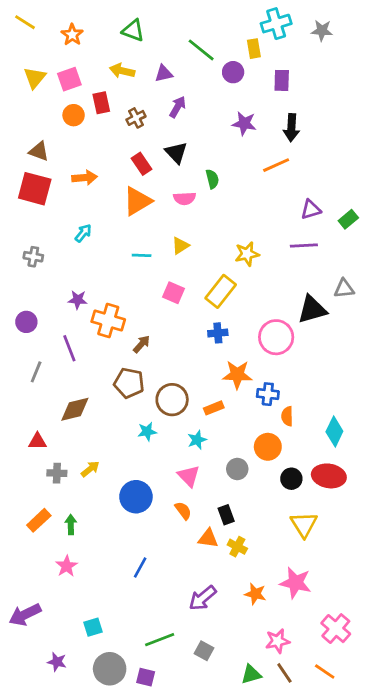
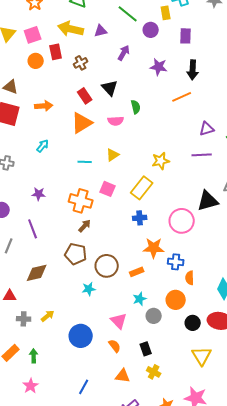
yellow arrow: (122, 71) -> (71, 29), size x1.4
purple arrow: (178, 107) -> (124, 53), moved
orange cross: (108, 321) -> (81, 201), moved
cyan star: (197, 440) -> (140, 299), moved
orange triangle: (208, 538) -> (123, 376), moved

